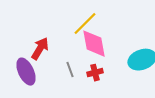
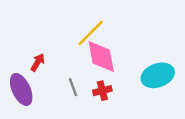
red arrow: (40, 49) -> (38, 62), size x0.7

